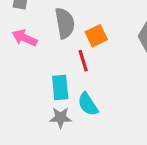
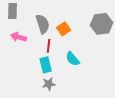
red line: (83, 61) -> (49, 46), moved, turned 32
cyan semicircle: (88, 104) -> (73, 59), moved

